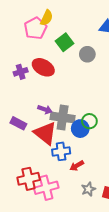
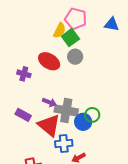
yellow semicircle: (47, 18) -> (60, 30), moved
pink pentagon: (35, 28) -> (76, 19), moved, turned -30
gray circle: (87, 54) -> (75, 57), moved
purple cross: (21, 72) -> (24, 74), moved, turned 32

